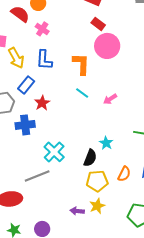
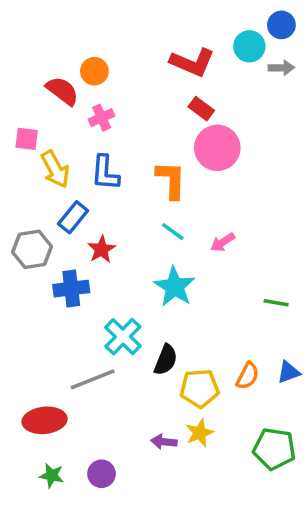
pink cross: (42, 29) -> (102, 118), turned 32
cyan star: (106, 143) -> (175, 287), moved, size x1.6
black semicircle: (90, 158) -> (166, 360), moved

